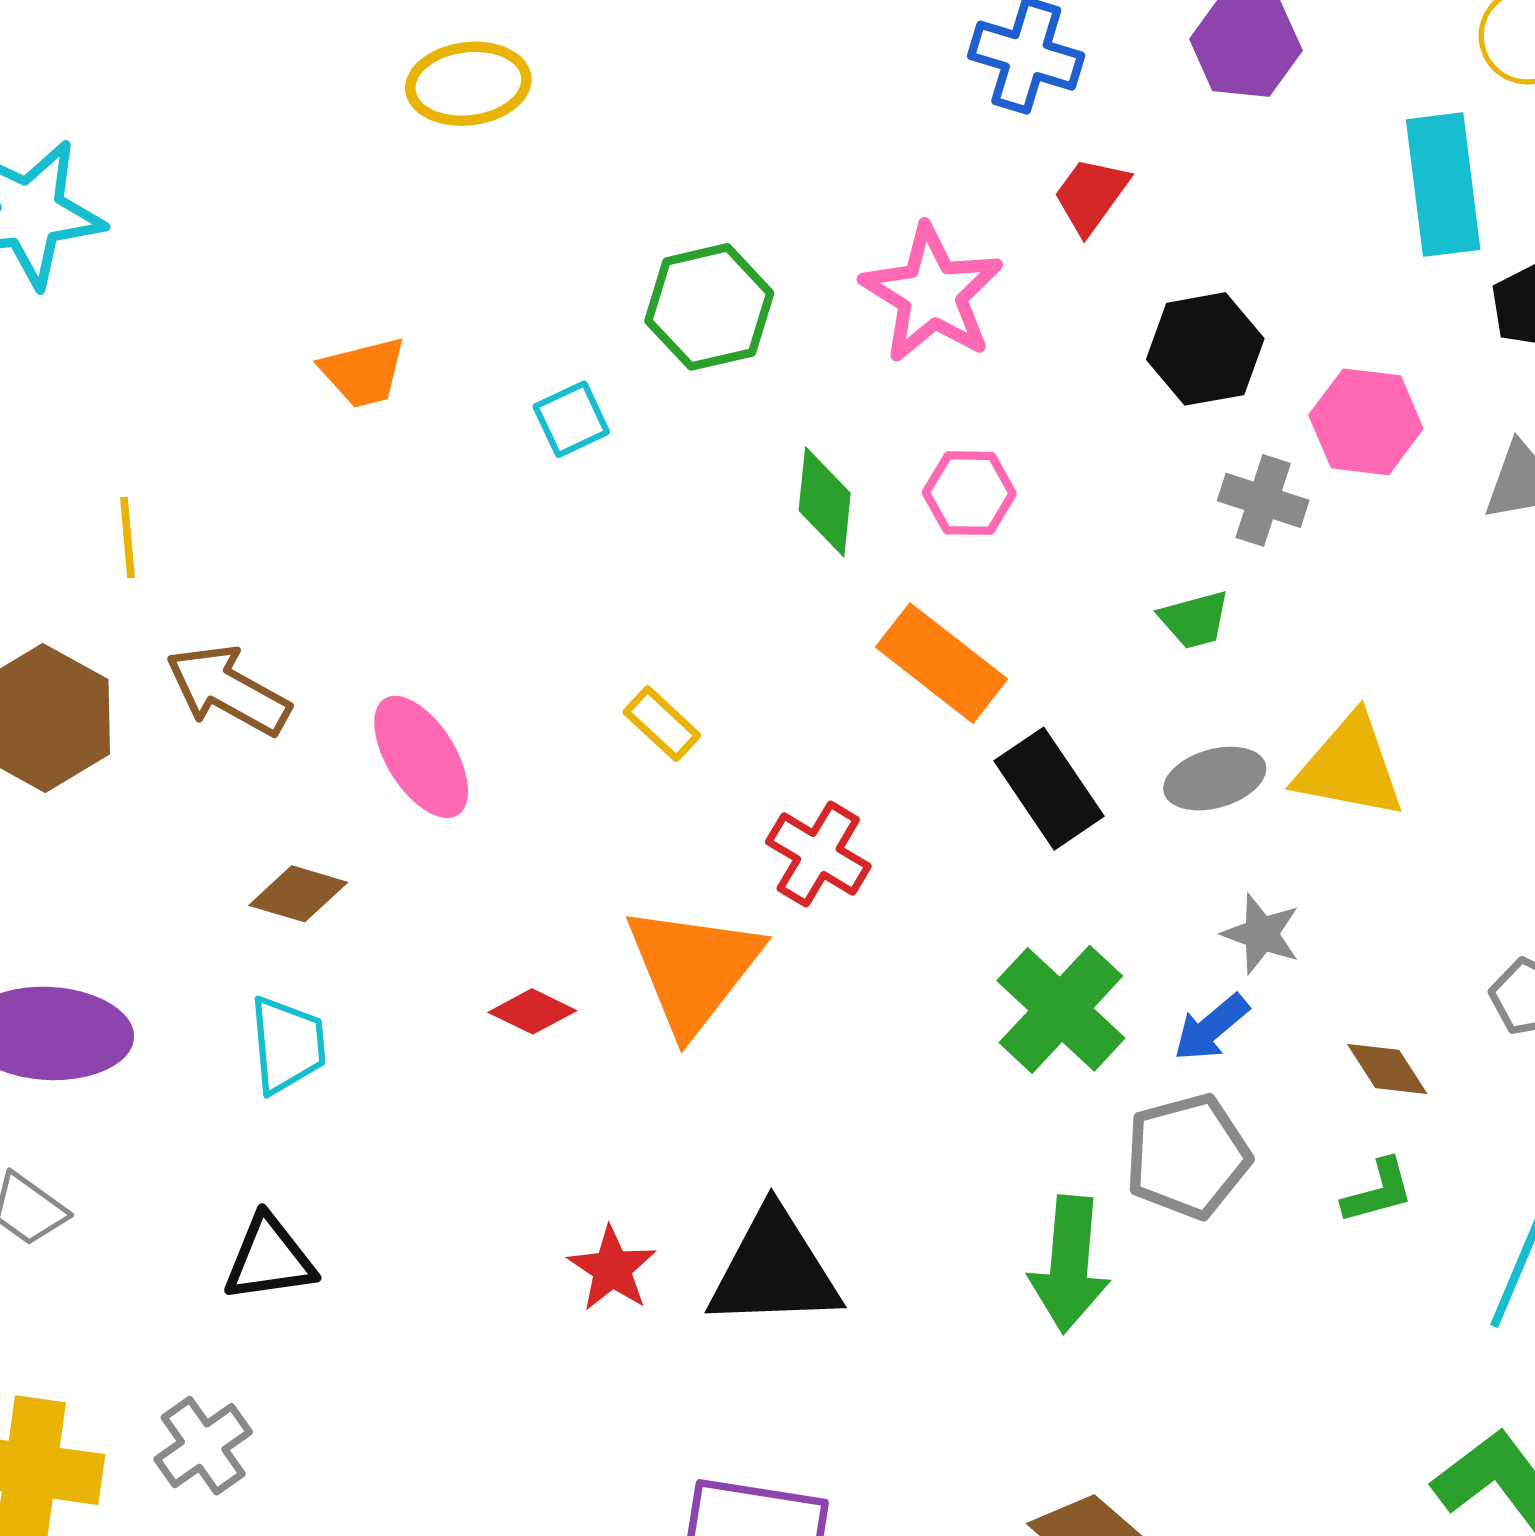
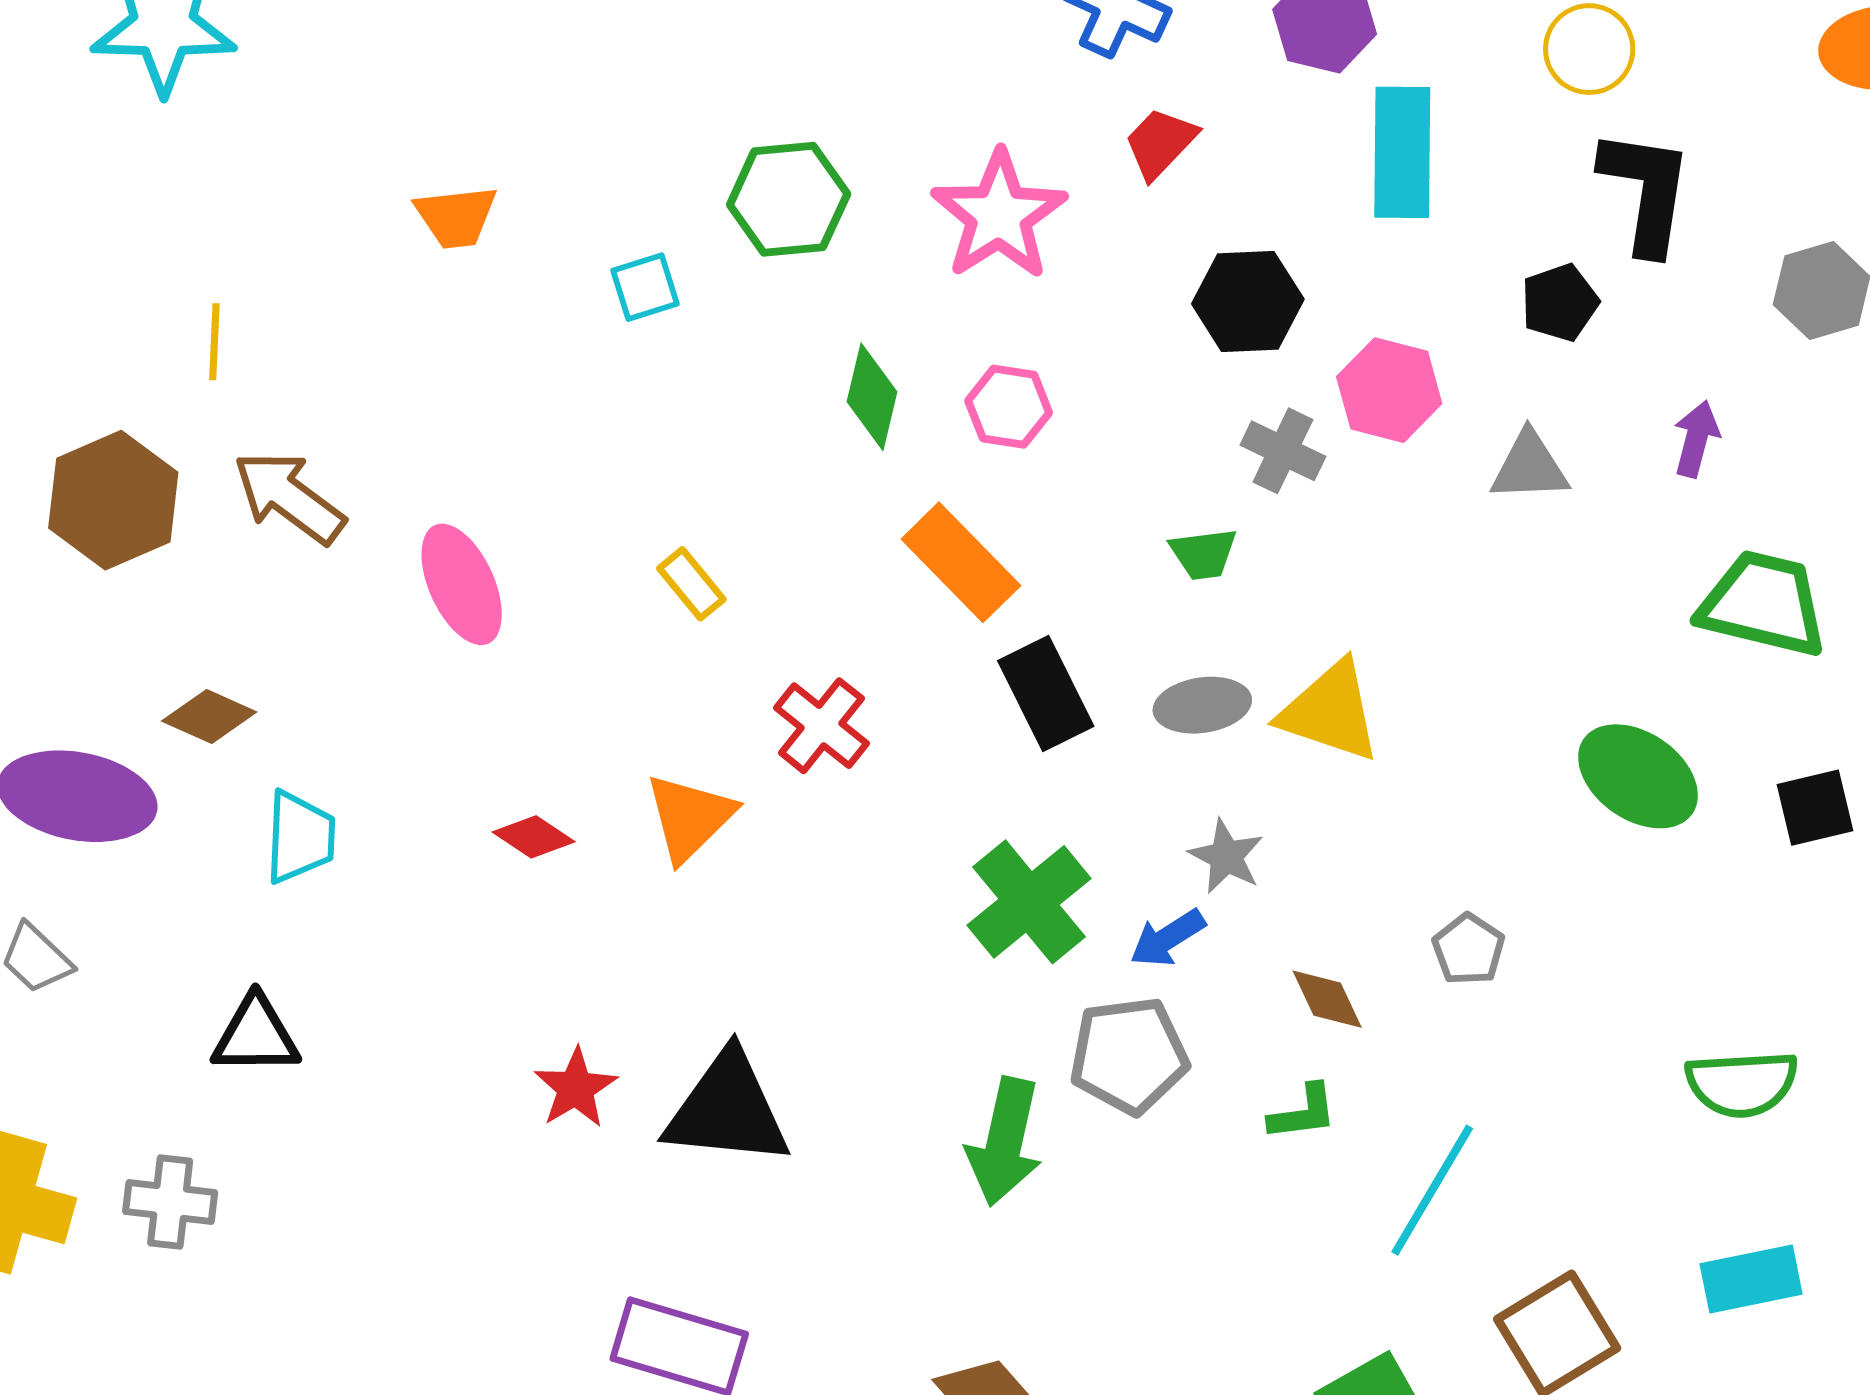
cyan rectangle: (1443, 185) -> (1402, 152), moved
brown diamond: (298, 894) -> (209, 717), moved
orange triangle: (693, 969) -> (690, 817), size x0.7
gray cross: (203, 1446) -> (170, 1202), turned 34

